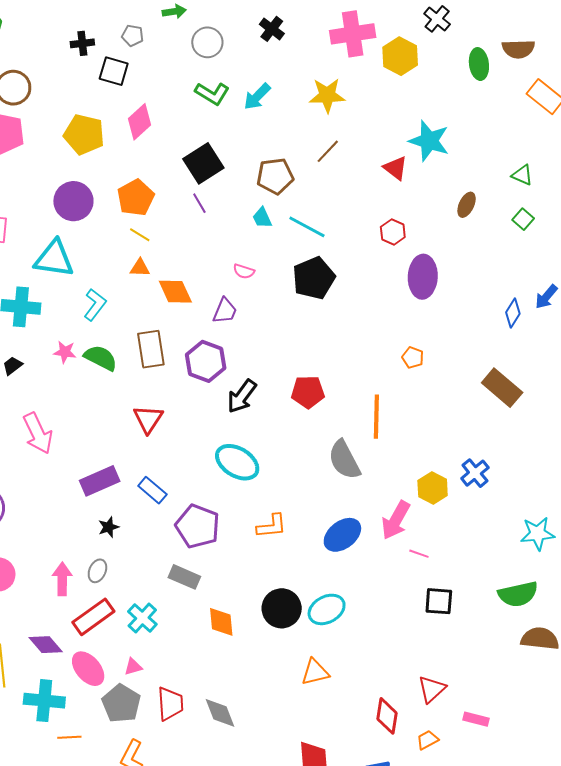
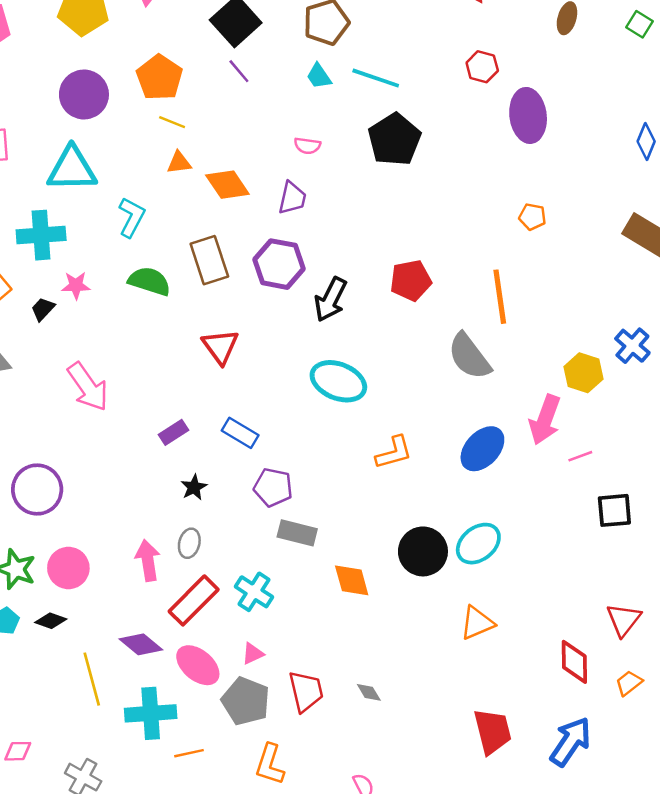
pink star: (65, 352) -> (76, 285), moved
purple rectangle: (100, 481) -> (173, 432), size x0.6
purple pentagon: (198, 526) -> (273, 487), moved, size x0.7
pink line: (419, 554) -> (580, 456), turned -30
gray diamond: (220, 713) -> (369, 692), size x0.6

